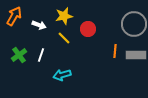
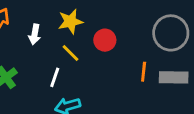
white arrow: (39, 25) -> (35, 34), turned 80
white line: (41, 55) -> (55, 77), moved

